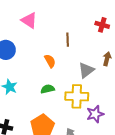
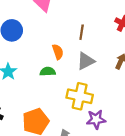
gray triangle: (86, 70) -> (86, 61), moved
green semicircle: (48, 89) -> (48, 72), moved

